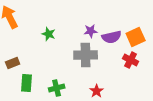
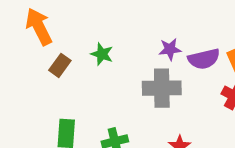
brown rectangle: (13, 63) -> (60, 65), moved, turned -32

